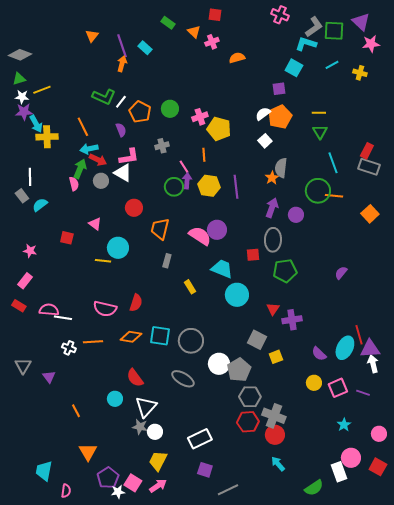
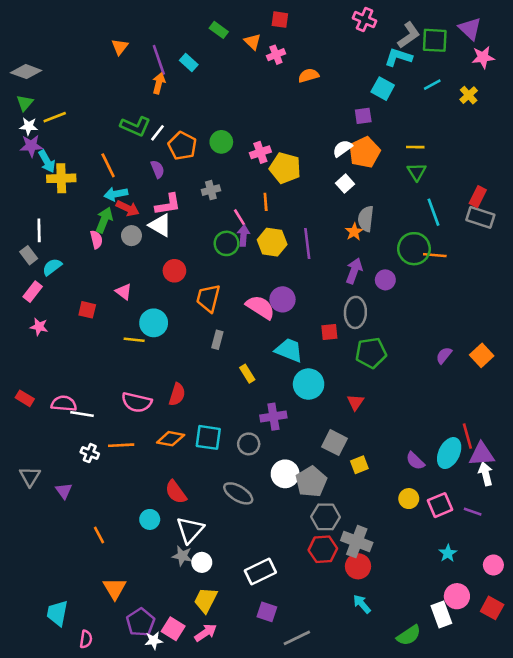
yellow cross: (360, 73) -> (469, 95), turned 32
green triangle: (19, 79) -> (25, 103), turned -32
orange square: (370, 214) -> (482, 355), moved
pink rectangle: (25, 281) -> (33, 292), moved
purple cross: (292, 320) -> (273, 417), moved
gray circle: (191, 341) -> (249, 444), size x0.7

